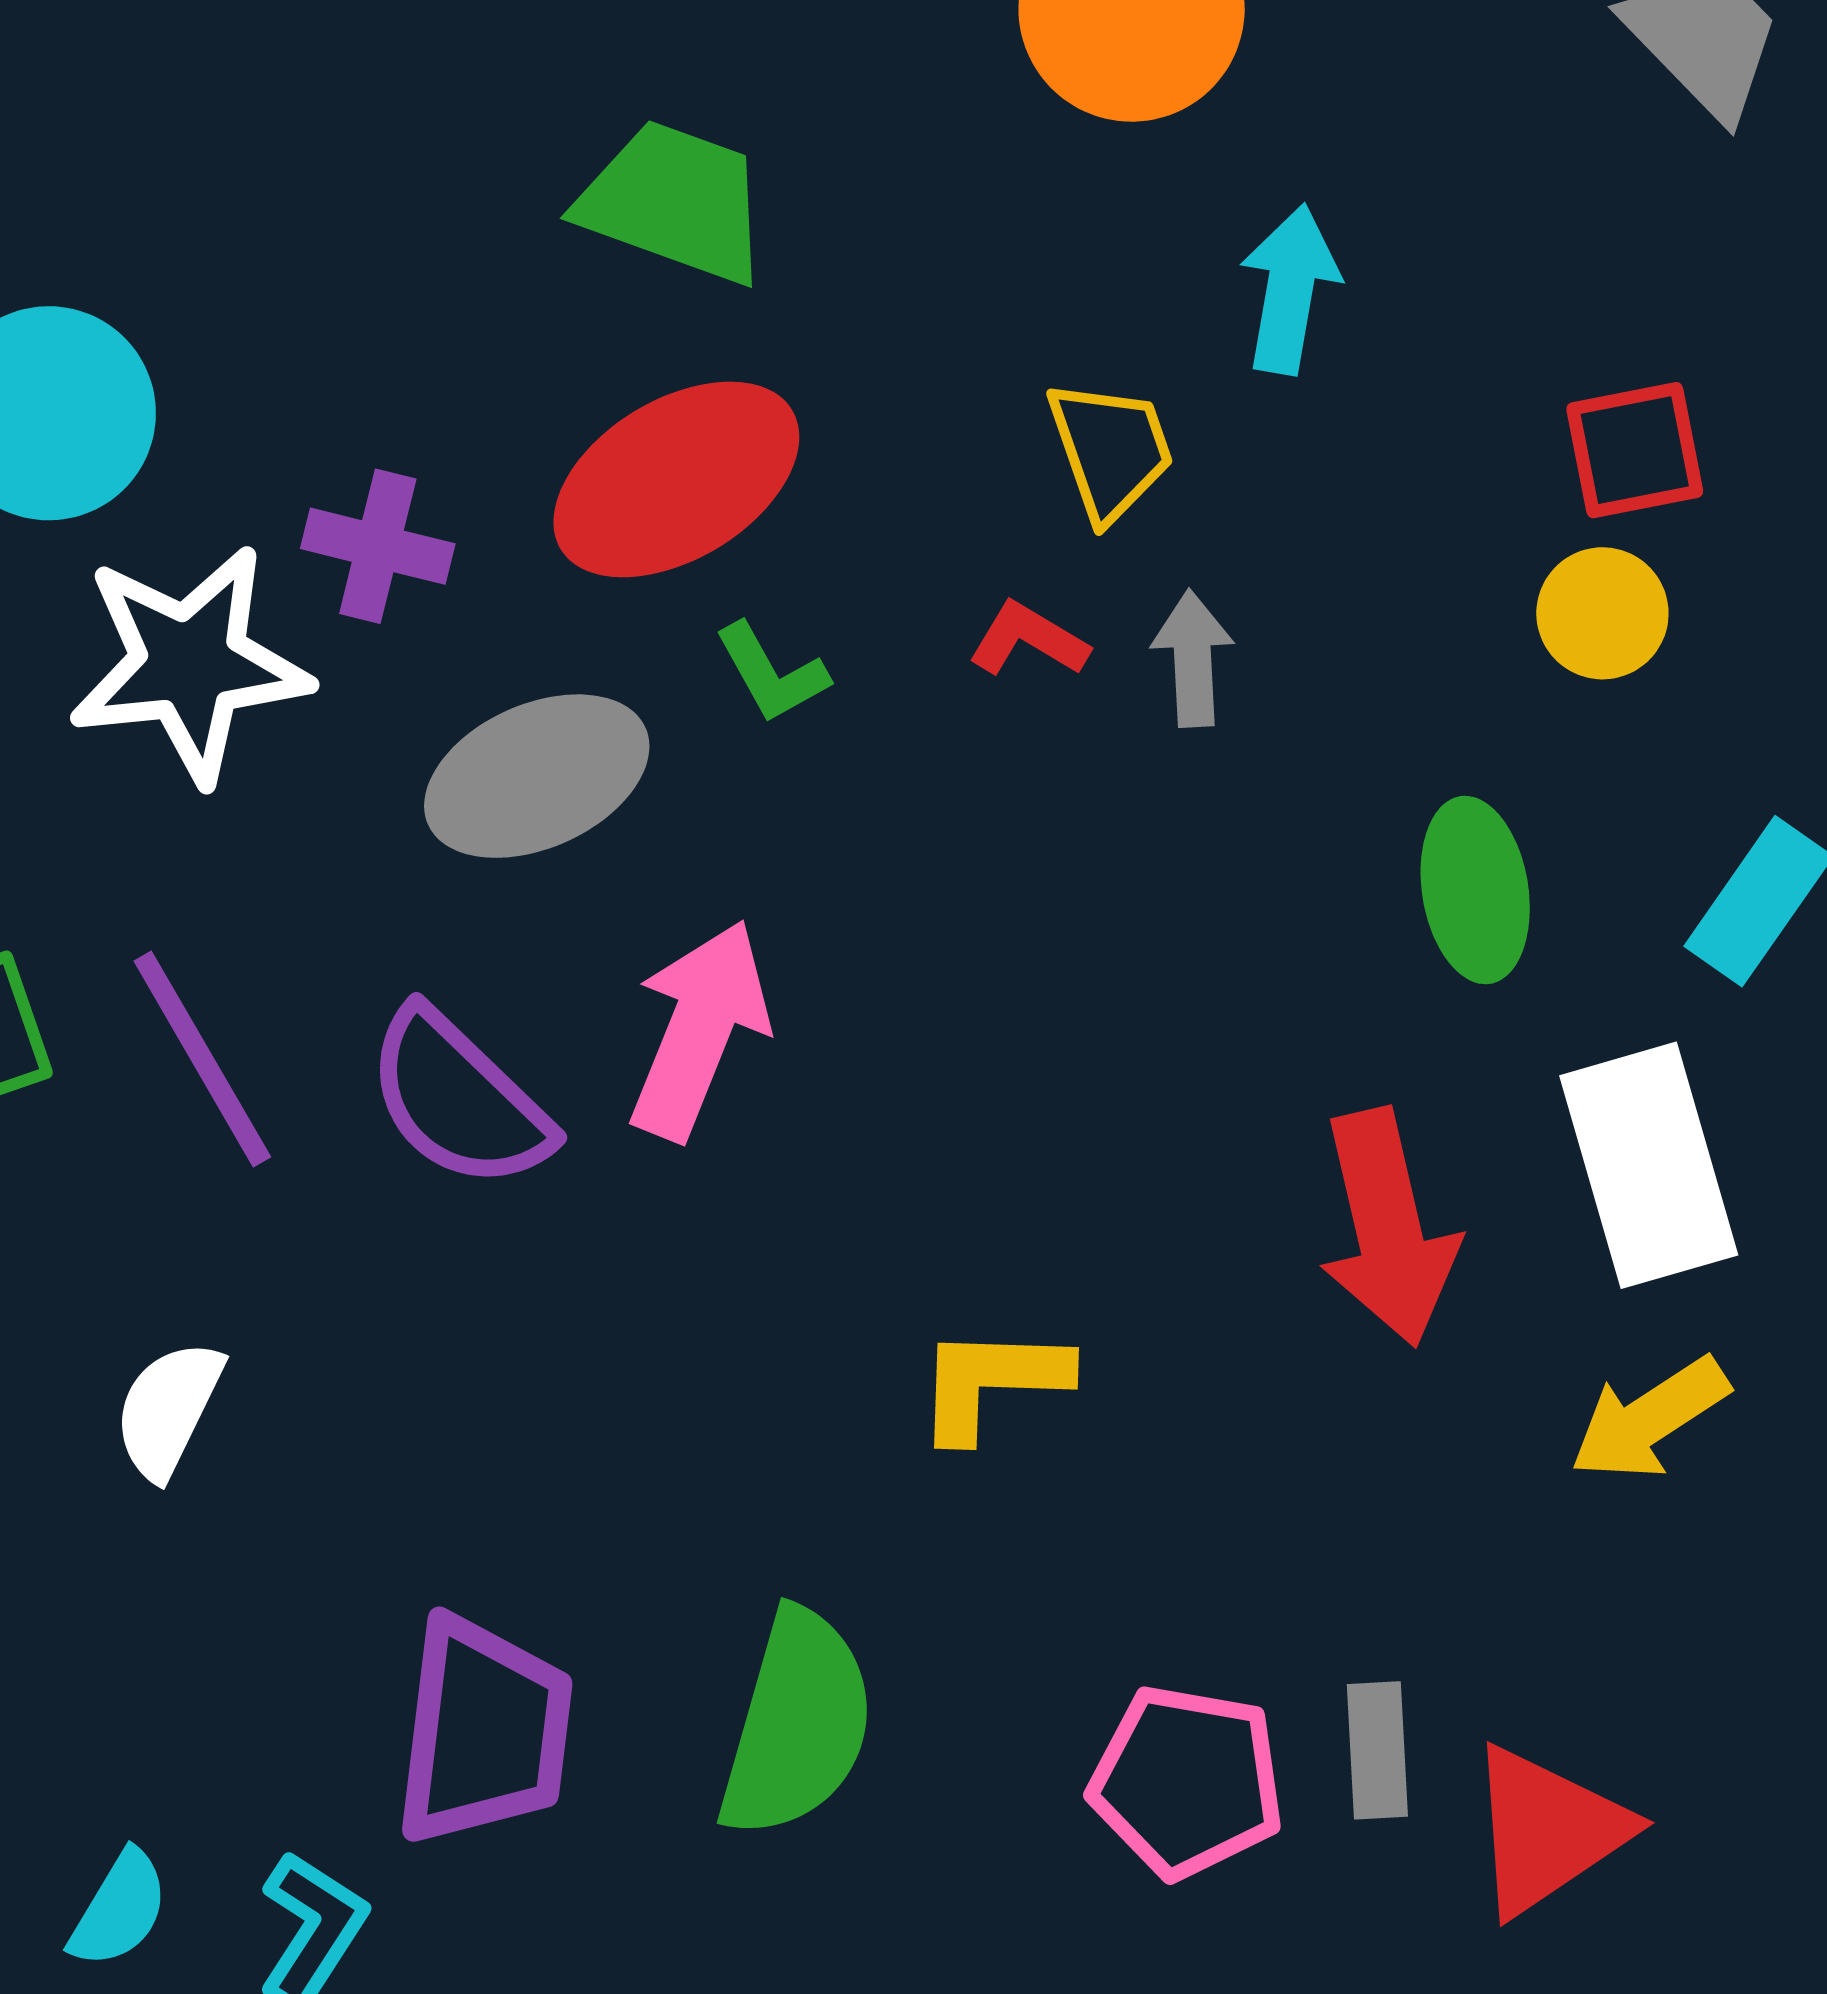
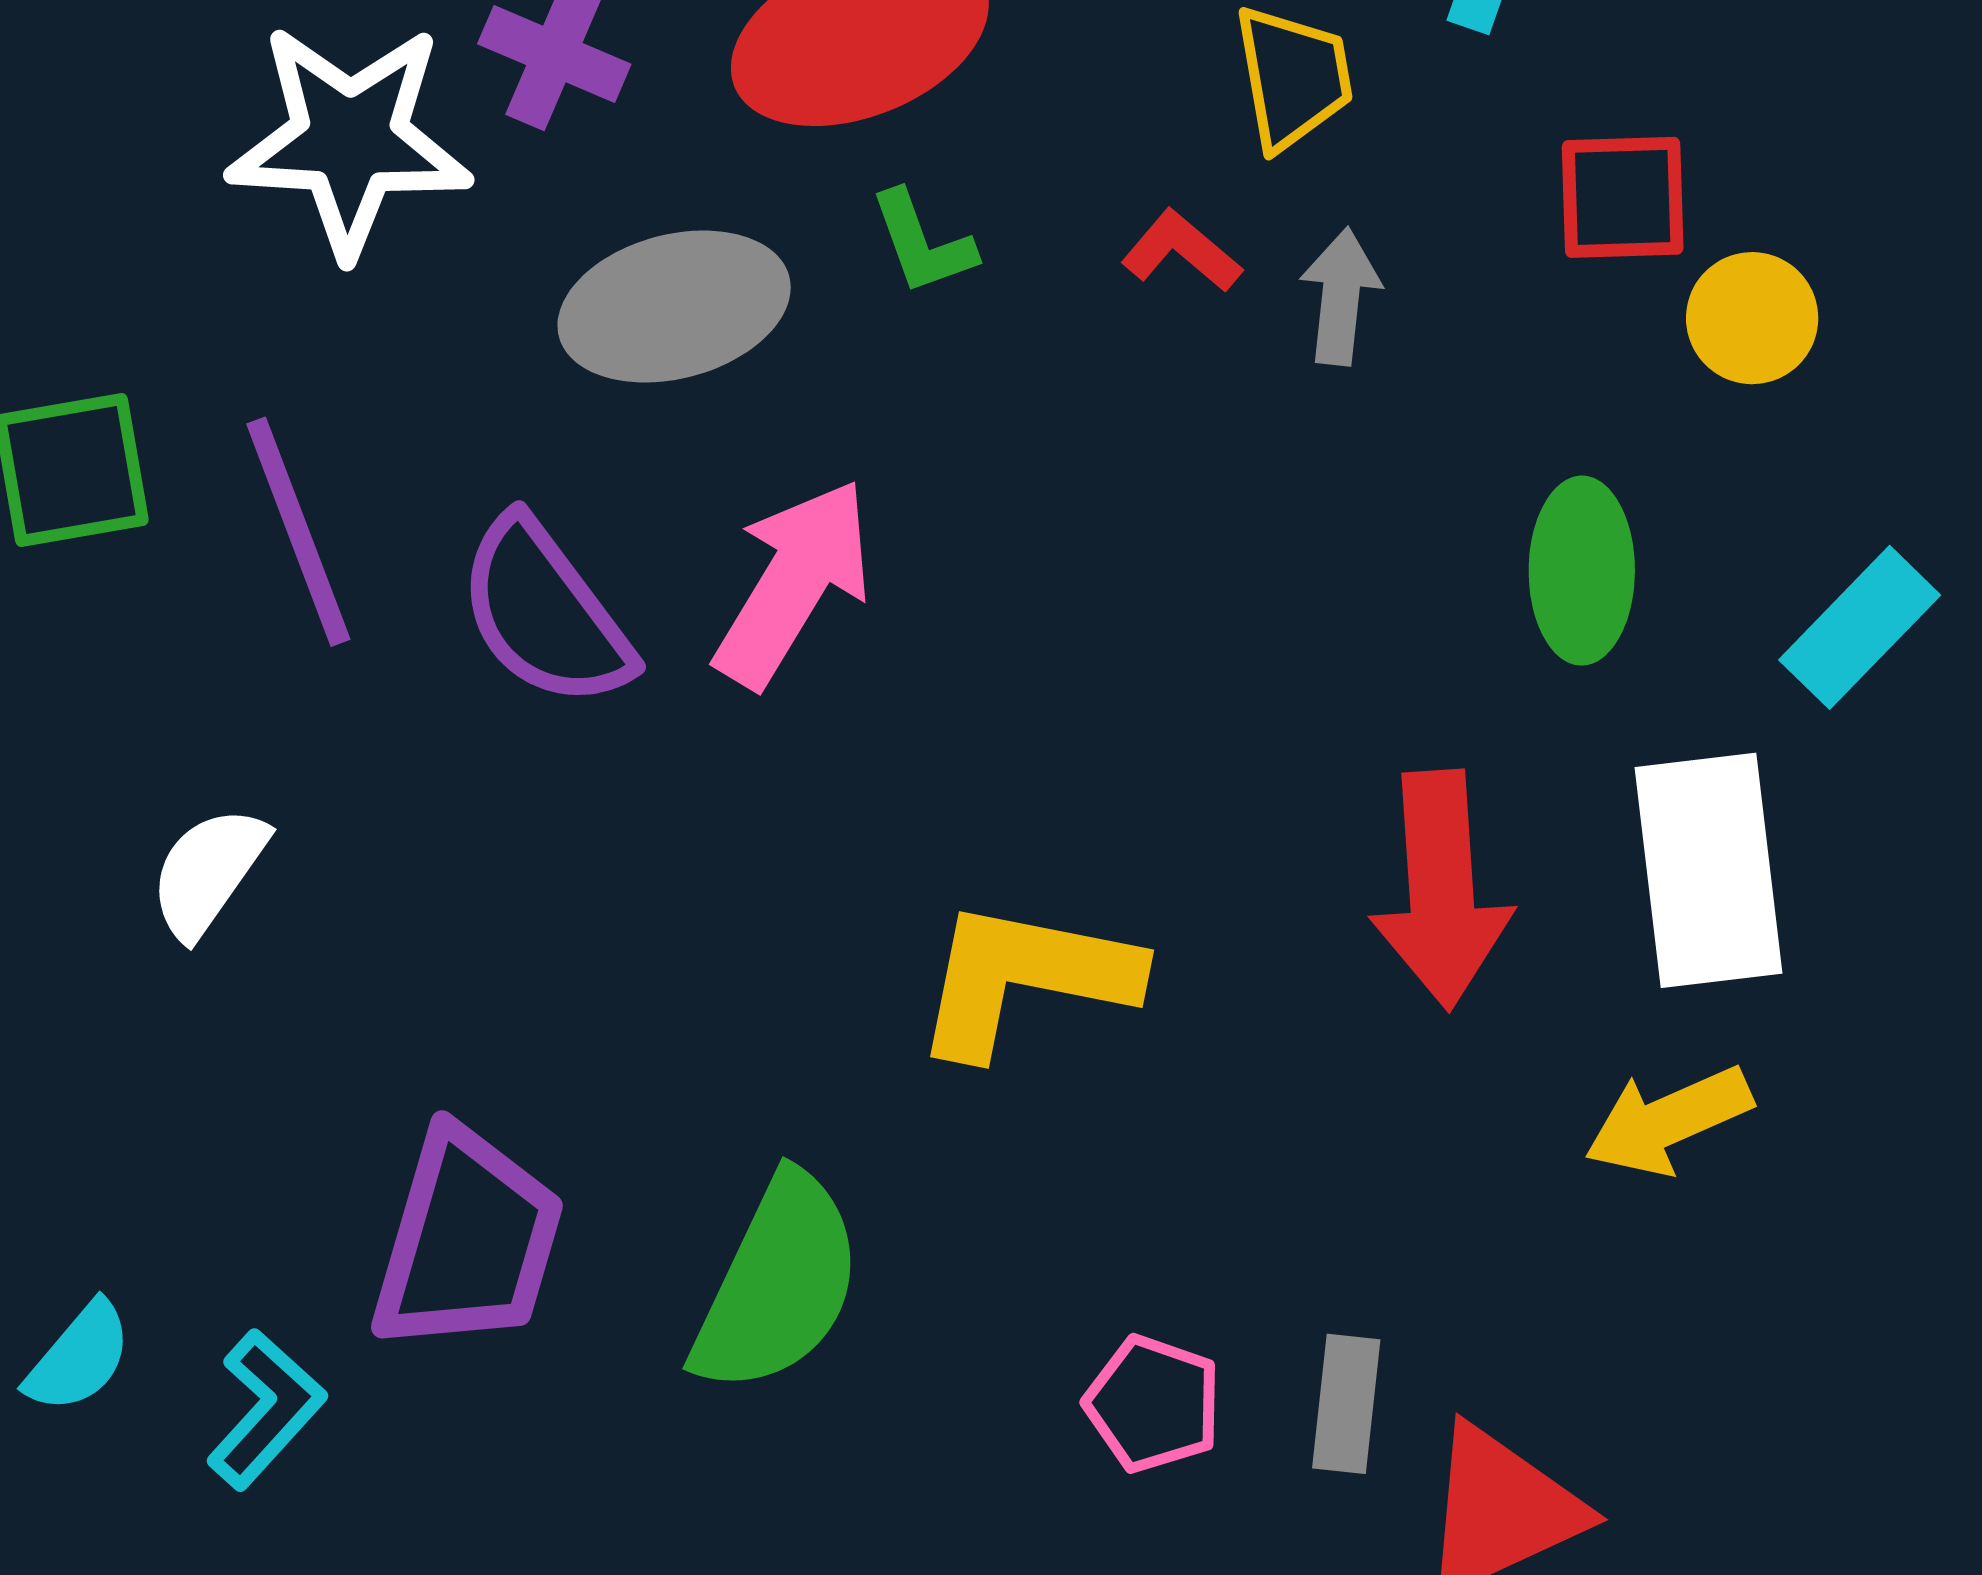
red square: (1635, 450) -> (1623, 197), moved
yellow L-shape: (992, 1382) -> (1025, 978), size x1.4
pink pentagon: (1187, 1782) -> (1153, 1404), size x0.7

